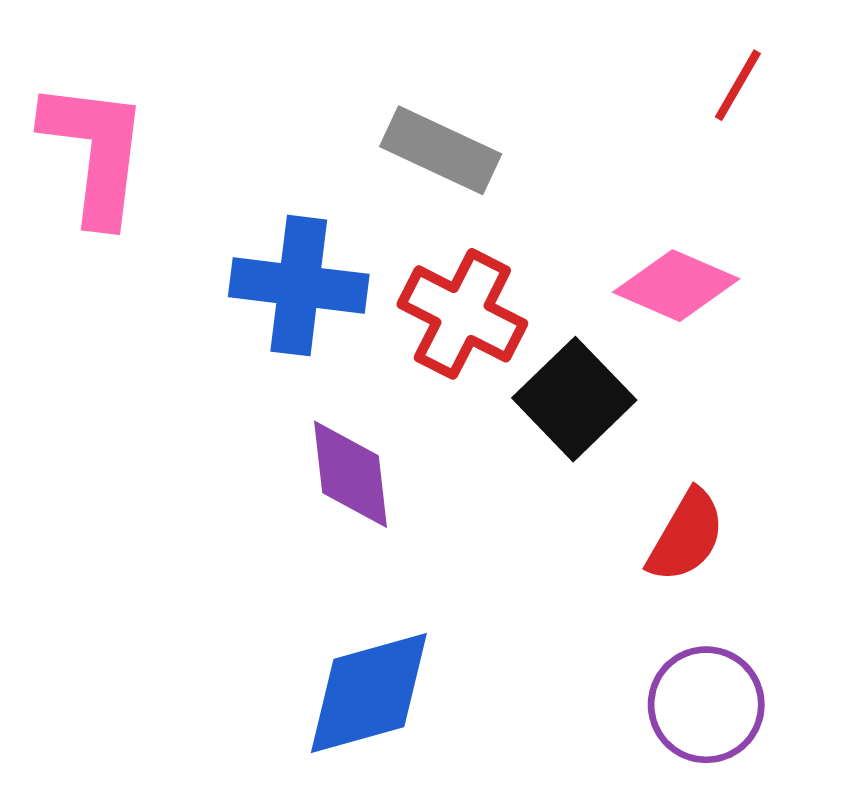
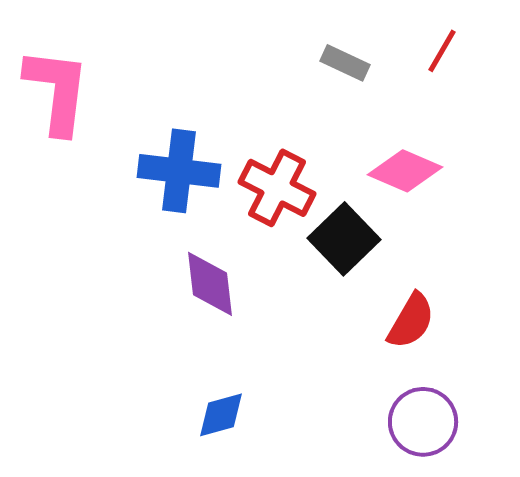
gray rectangle: (441, 150) -> (345, 63), moved, size x0.7
blue diamond: (369, 693) -> (221, 415), size x0.6

